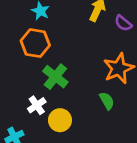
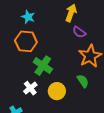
purple semicircle: (123, 23) -> (79, 32), moved
yellow circle: (60, 120) -> (57, 91), moved

